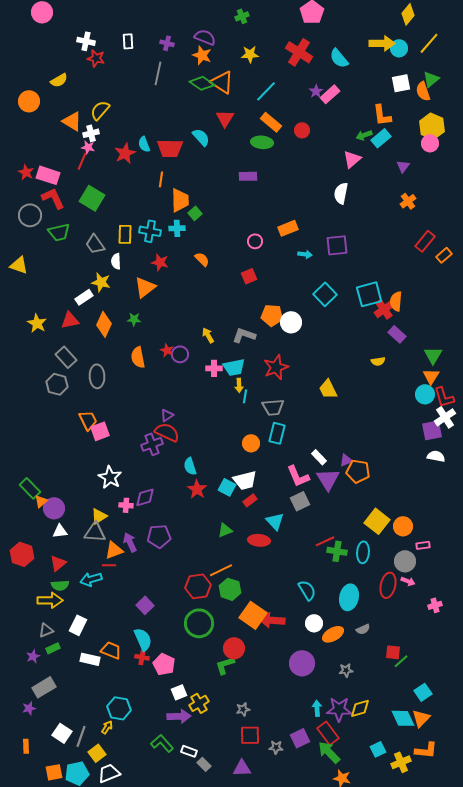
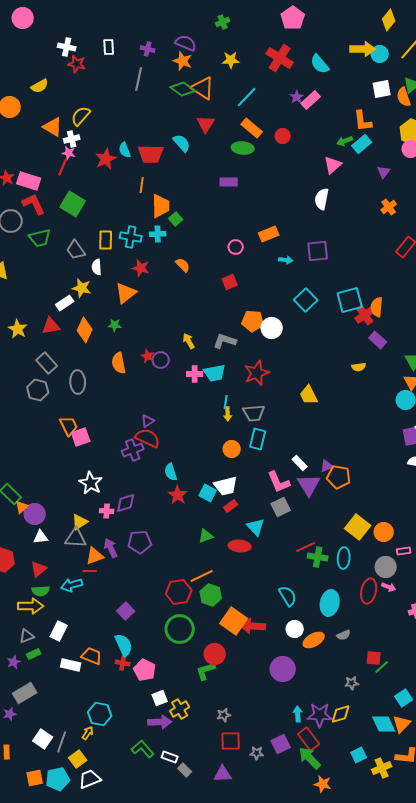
yellow arrow: (239, 385) -> (228, 414), moved
gray star: (346, 670) -> (352, 683), moved

